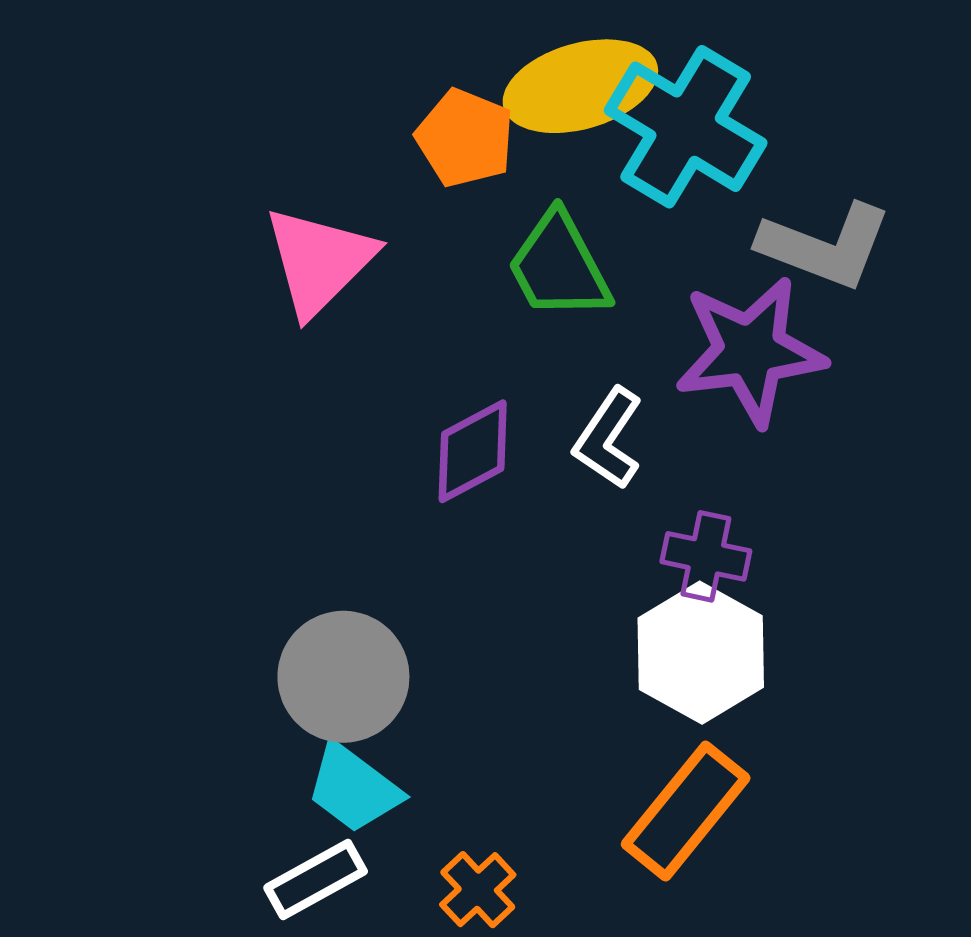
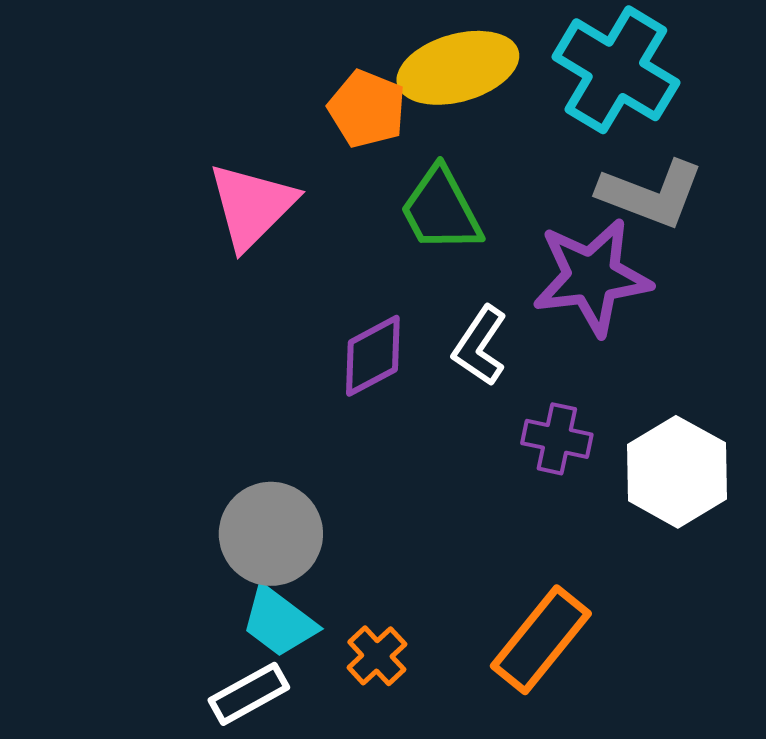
cyan cross: (686, 127) -> (616, 70), moved
white hexagon: (701, 653) -> (677, 472), moved
orange cross: (478, 890) -> (377, 656), moved

